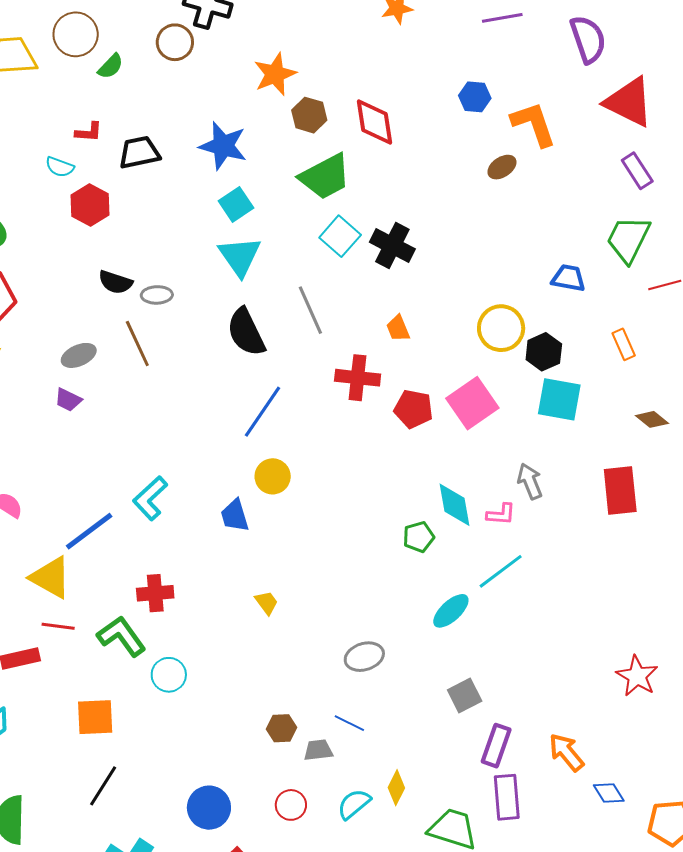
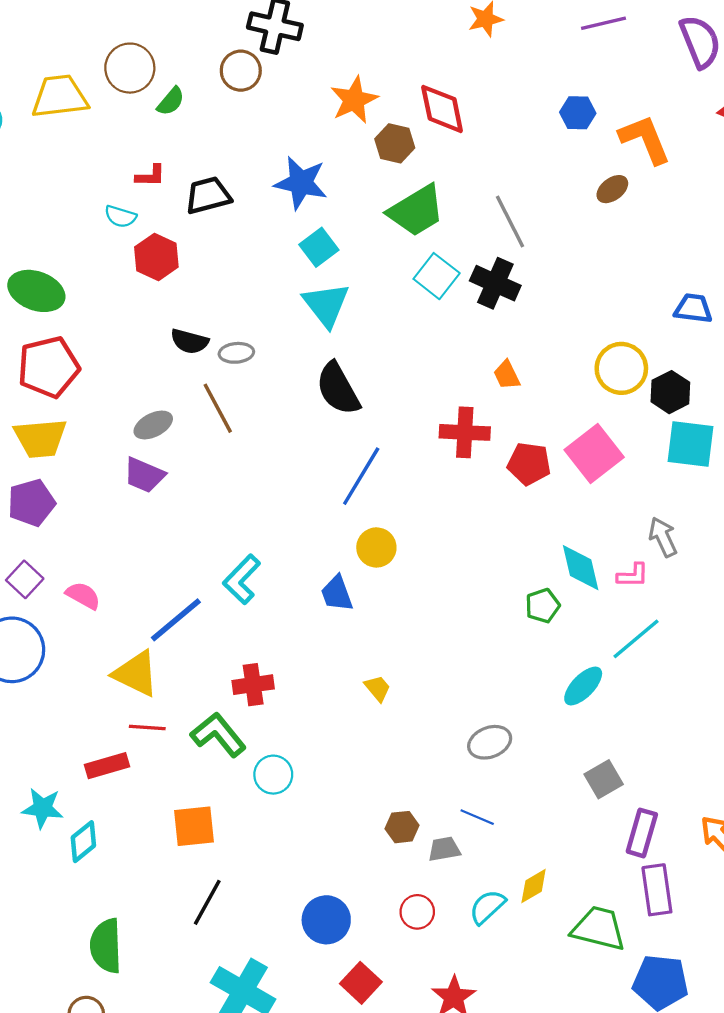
red diamond: (374, 122) -> (442, 109), moved
gray line: (310, 310) -> (510, 222), moved
purple trapezoid: (68, 400) -> (144, 475), size x1.4
yellow diamond: (396, 788) -> (534, 886), turned 36

